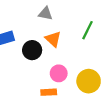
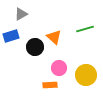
gray triangle: (45, 14) -> (21, 14), moved, turned -40
green line: (87, 30) -> (85, 29), turned 48

